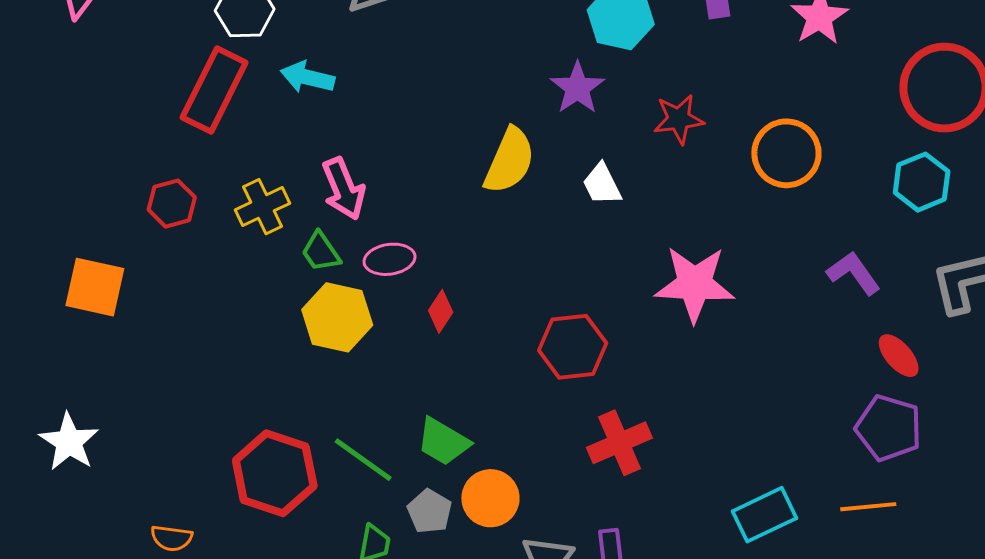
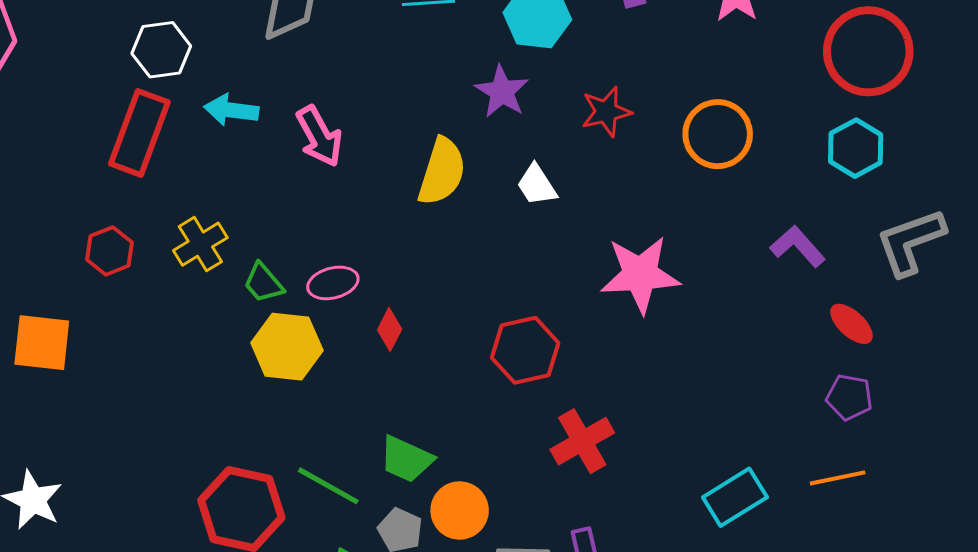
pink arrow: (344, 189) -> (319, 136), moved
purple pentagon: (889, 428) -> (849, 397), size x0.7

